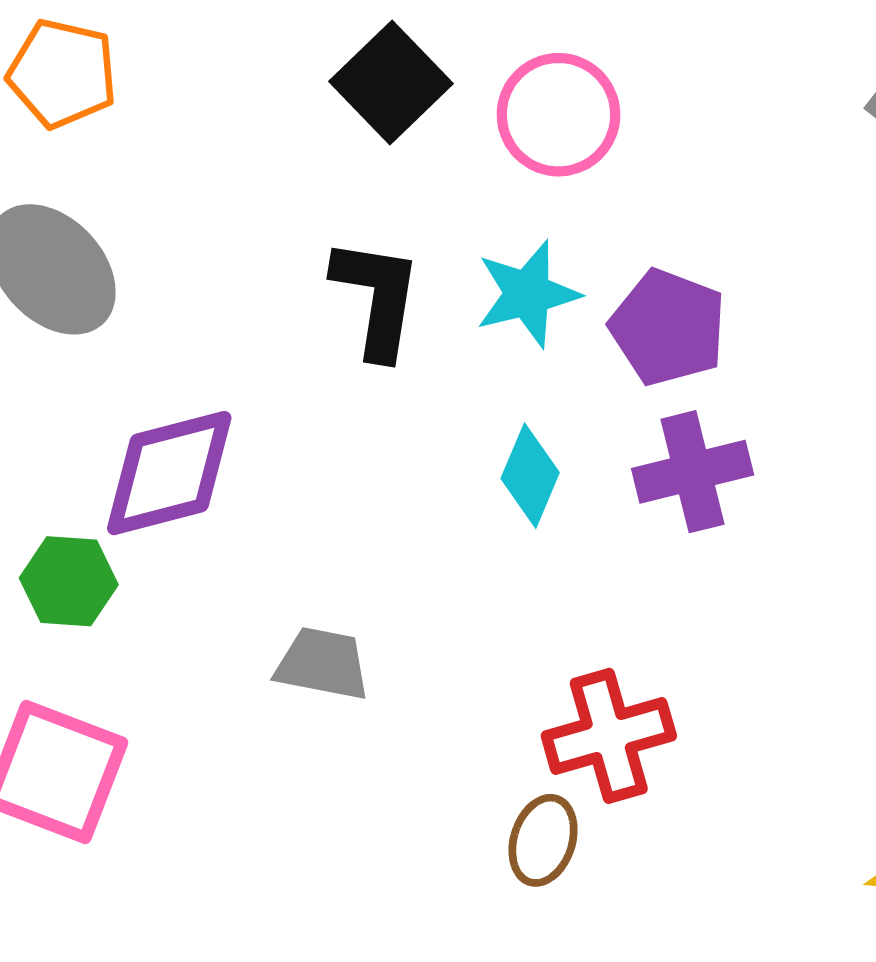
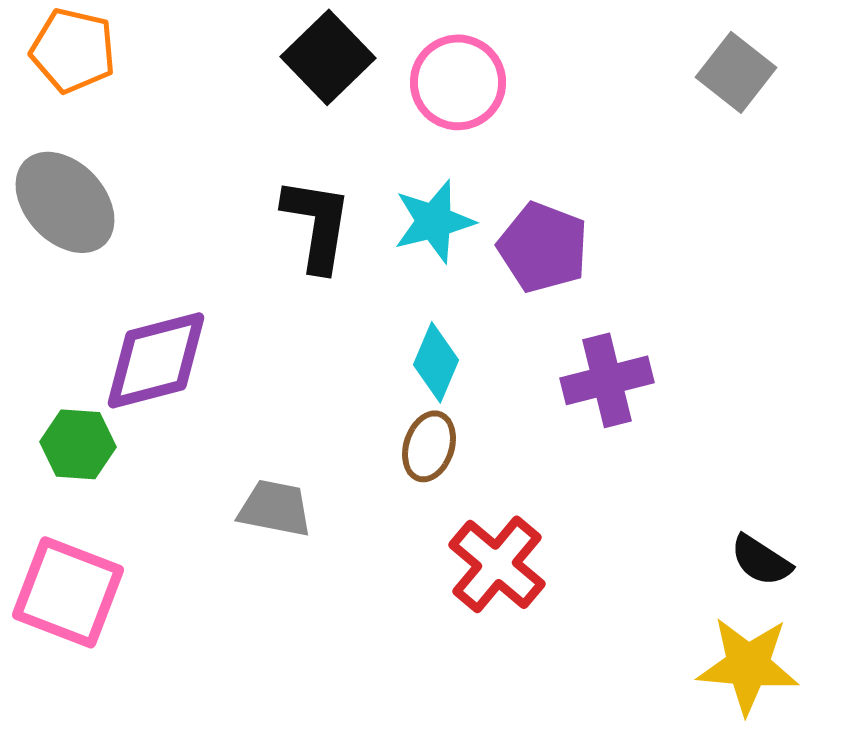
purple cross: (693, 472) -> (607, 380), moved
red cross: (609, 736) -> (497, 564), turned -34
brown ellipse: (543, 840) -> (429, 446), moved

